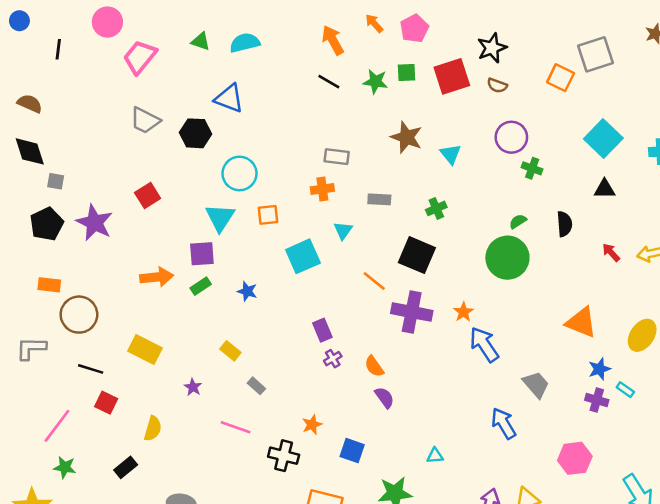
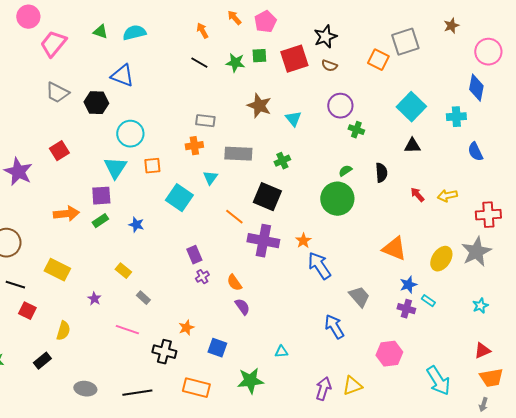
orange arrow: (333, 40) -> (202, 31), size x0.7
gray rectangle: (379, 199) -> (238, 154), size x1.5
cyan square: (303, 256) -> (179, 198), turned -32

